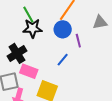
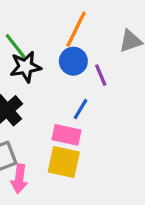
pink rectangle: (29, 71) -> (67, 135), moved

